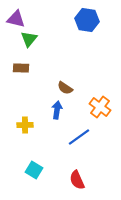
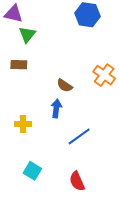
orange cross: (100, 107) -> (104, 75), moved

